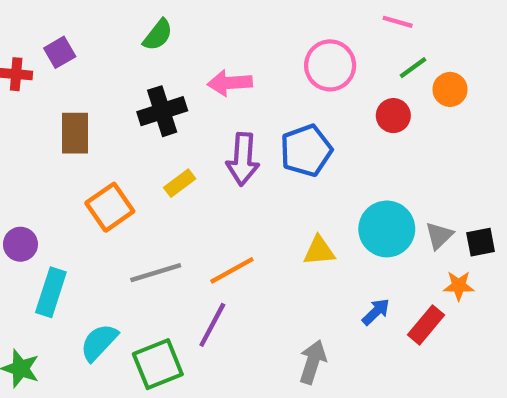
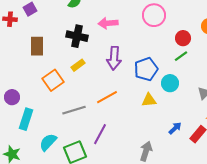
green line: (413, 68) -> (181, 56), moved
black cross: (162, 111) -> (77, 36), turned 30
blue pentagon: (306, 150) -> (146, 69), moved
yellow rectangle: (180, 183) -> (78, 65), moved
cyan circle: (387, 229) -> (170, 83), moved, size x0.7
orange line: (232, 270) -> (107, 97), moved

